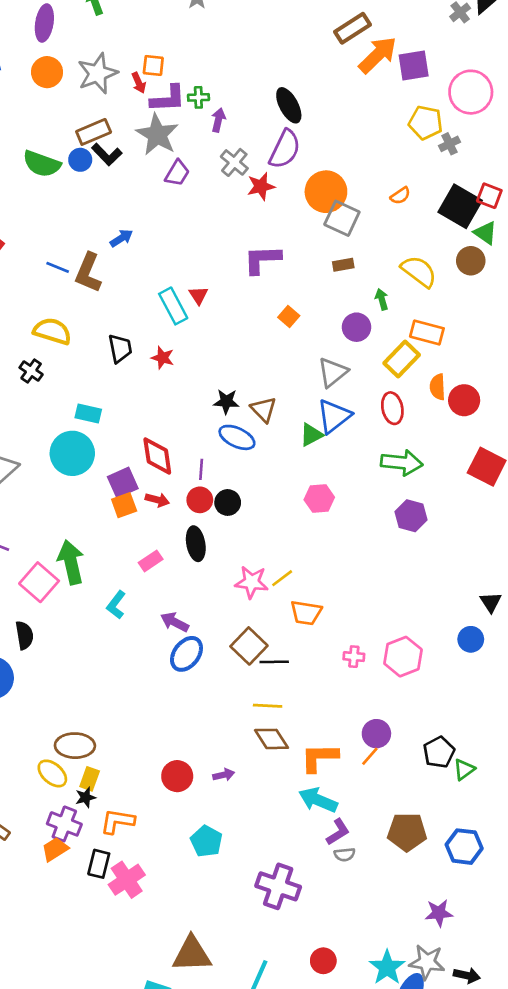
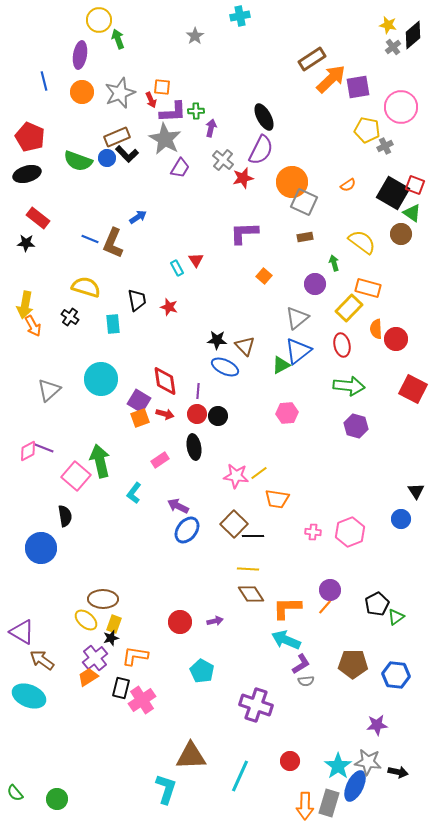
cyan rectangle: (173, 306) -> (177, 268), size x0.6
cyan rectangle: (88, 414) -> (113, 324), moved, turned 72
purple square: (123, 483) -> (139, 401), turned -35
purple cross: (64, 824) -> (95, 658), turned 30

